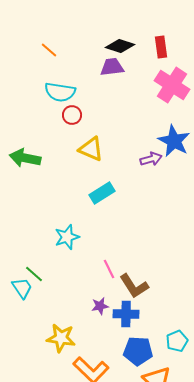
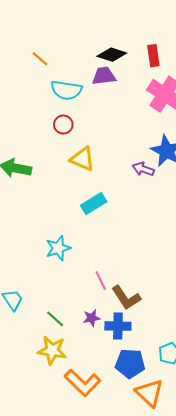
cyan semicircle: (60, 92) -> (66, 90), moved
purple arrow: (151, 159) -> (143, 169), turned -145
green line: (34, 274) -> (55, 319), moved

